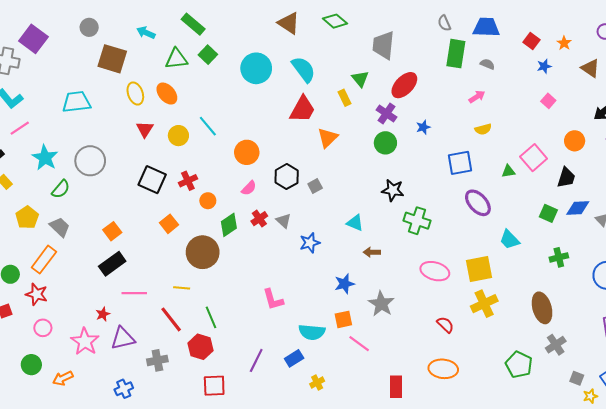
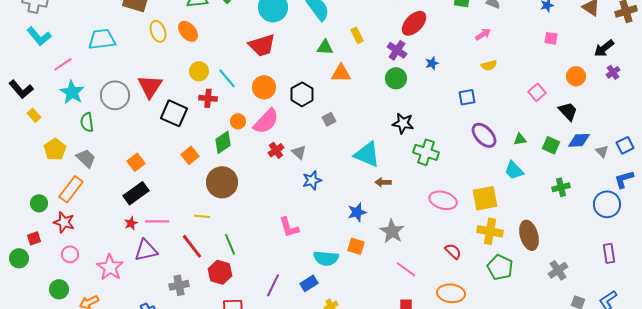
green triangle: (360, 79) -> (325, 47), moved, turned -48
pink square: (548, 101) -> (551, 38), turned -32
red trapezoid: (302, 109) -> (262, 45), moved, turned 44
cyan line: (208, 126) -> (227, 78), moved
pink line: (20, 128) -> (63, 64), moved
red triangle: (145, 129) -> (150, 86), moved, size x1.5
orange triangle: (328, 138) -> (341, 73), turned 45
pink square: (534, 158) -> (537, 92), size x0.7
blue square: (460, 163) -> (467, 97), size x0.7
green triangle: (508, 171) -> (520, 139), moved
black hexagon: (287, 177) -> (302, 94), moved
black trapezoid: (566, 178) -> (568, 111), turned -60
red cross: (188, 181) -> (208, 98), moved, turned 30
pink semicircle: (249, 188) -> (266, 121), size x1.8
green semicircle: (61, 189) -> (87, 122), turned 132
orange circle: (208, 201) -> (238, 121), moved
cyan triangle: (355, 223) -> (367, 154), size x1.6
green diamond: (229, 225) -> (223, 142), moved
blue star: (310, 243) -> (312, 180), moved
yellow cross: (484, 304) -> (490, 231), turned 35
brown ellipse: (542, 308) -> (529, 235), moved
red star: (103, 314) -> (131, 223), moved
orange square: (343, 319) -> (356, 246), turned 30
purple triangle: (123, 338) -> (146, 250), moved
pink line: (359, 344) -> (406, 269), moved
green pentagon: (519, 365) -> (500, 267), moved

